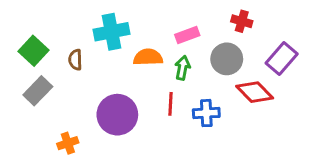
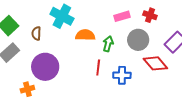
cyan cross: (111, 32) -> (62, 16), turned 35
pink rectangle: (187, 35) -> (122, 16), moved
purple circle: (117, 115) -> (45, 67), moved

